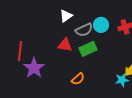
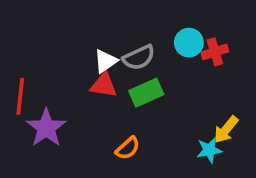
white triangle: (66, 16) -> (106, 61), moved
cyan circle: (101, 25) -> (189, 43), moved

